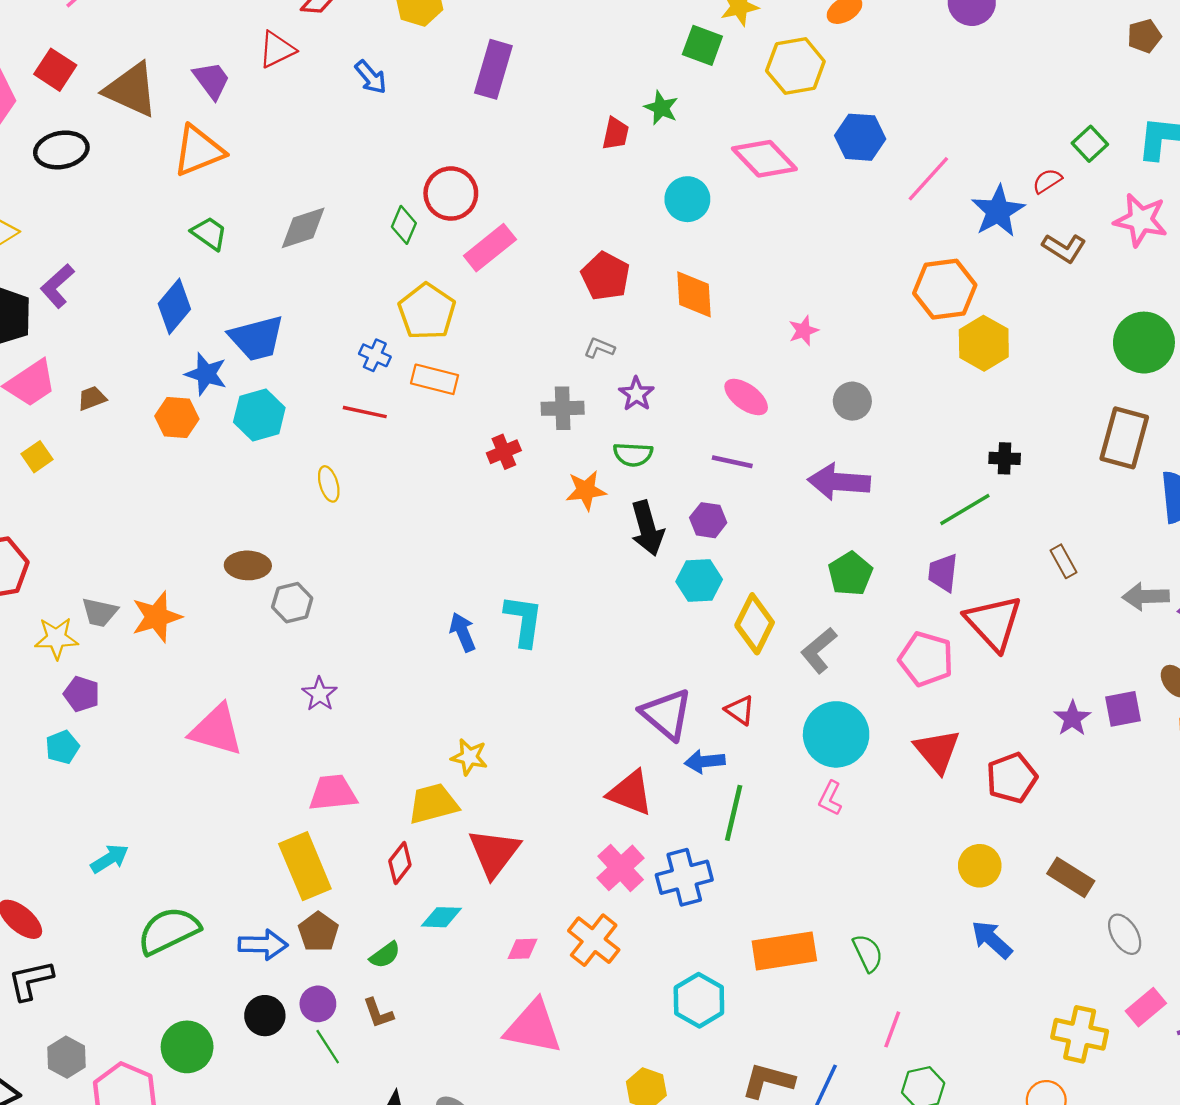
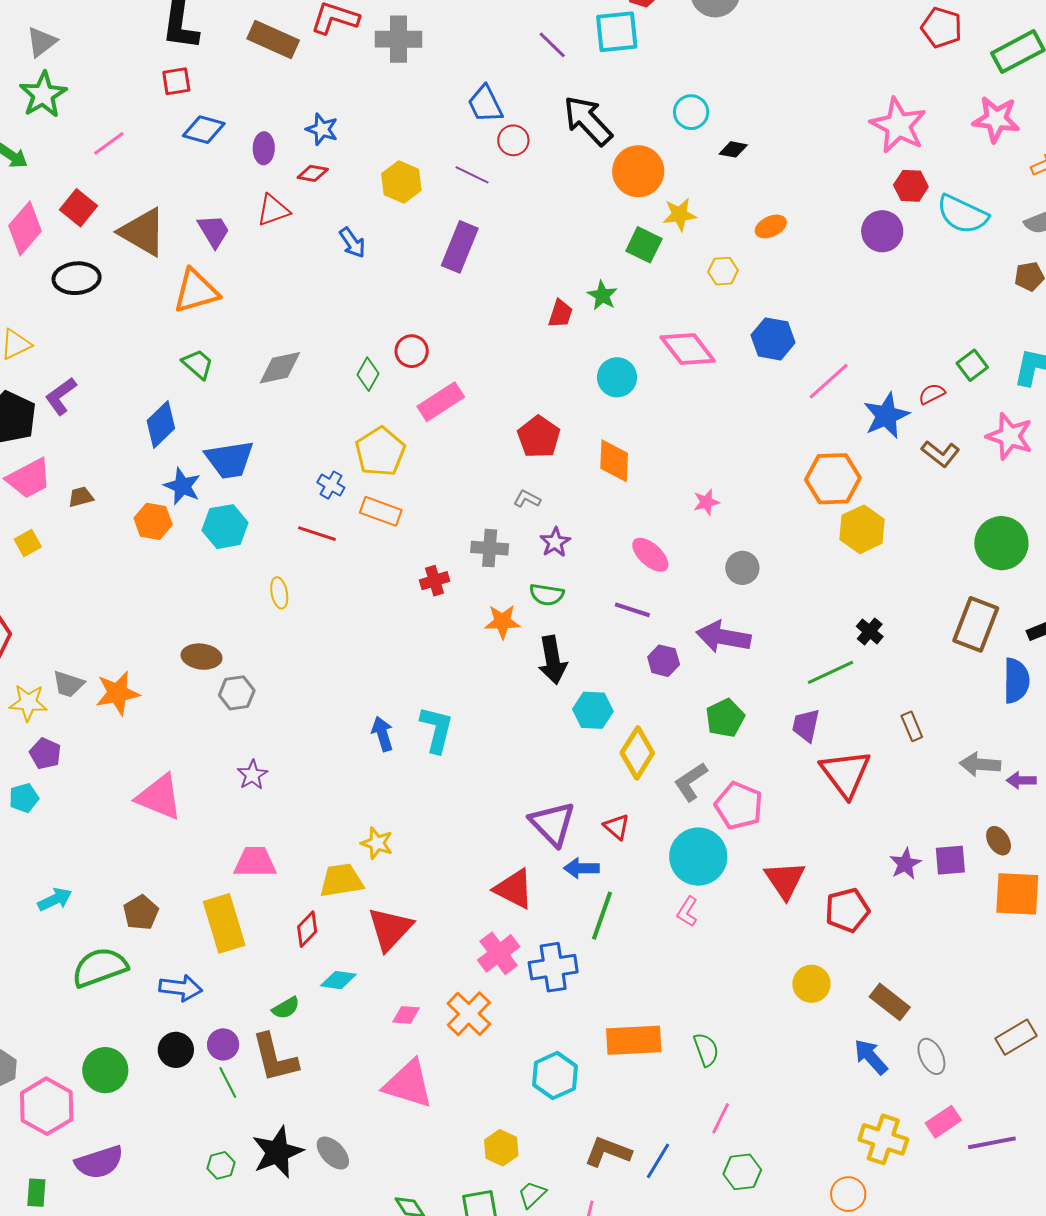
yellow hexagon: (795, 66) -> (723, 271), size x0.6
red circle: (451, 194) -> (412, 351), size x0.7
black cross: (1005, 458) -> (870, 631), turned 32
purple hexagon: (708, 520) -> (664, 661), moved
pink pentagon: (926, 659) -> (739, 806), moved
brown pentagon: (318, 932) -> (141, 913), moved
blue arrow: (992, 939) -> (871, 1057), moved
brown L-shape: (378, 1013) -> (275, 1058), size x1.8

